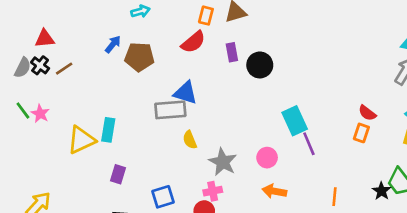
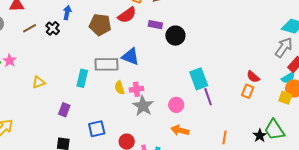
blue arrow: (113, 44) -> (67, 13), turned -32
purple rectangle: (232, 52) -> (155, 25), turned -72
brown pentagon: (139, 57) -> (100, 25), moved
black cross: (40, 65) -> (53, 28), moved
blue triangle: (185, 93) -> (130, 57), moved
cyan rectangle: (108, 130) -> (82, 78), moved
yellow triangle: (81, 140) -> (39, 82), size x0.6
pink cross: (213, 191) -> (136, 89), moved

